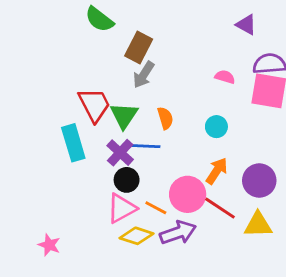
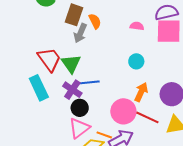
orange semicircle: (165, 118) -> (95, 21), moved
orange line: (156, 208) -> (104, 135), moved

